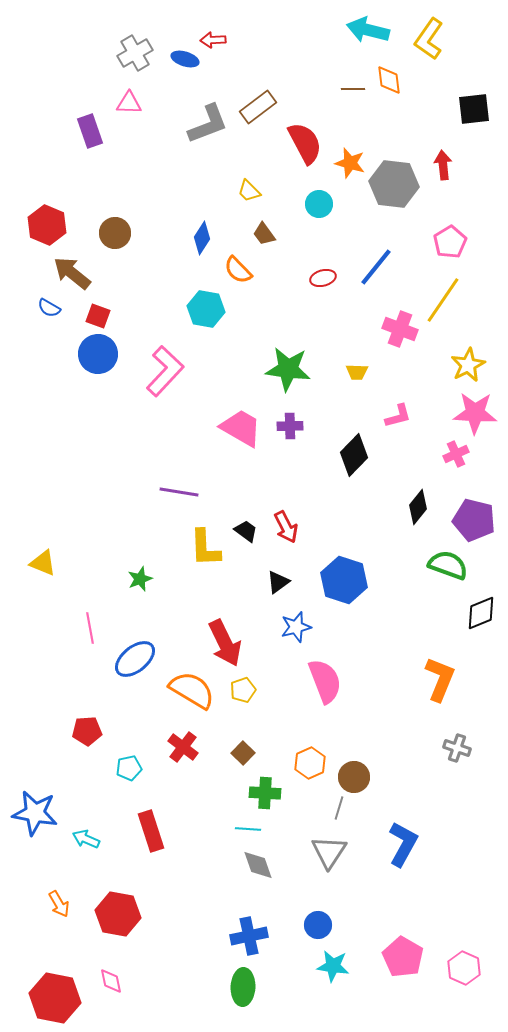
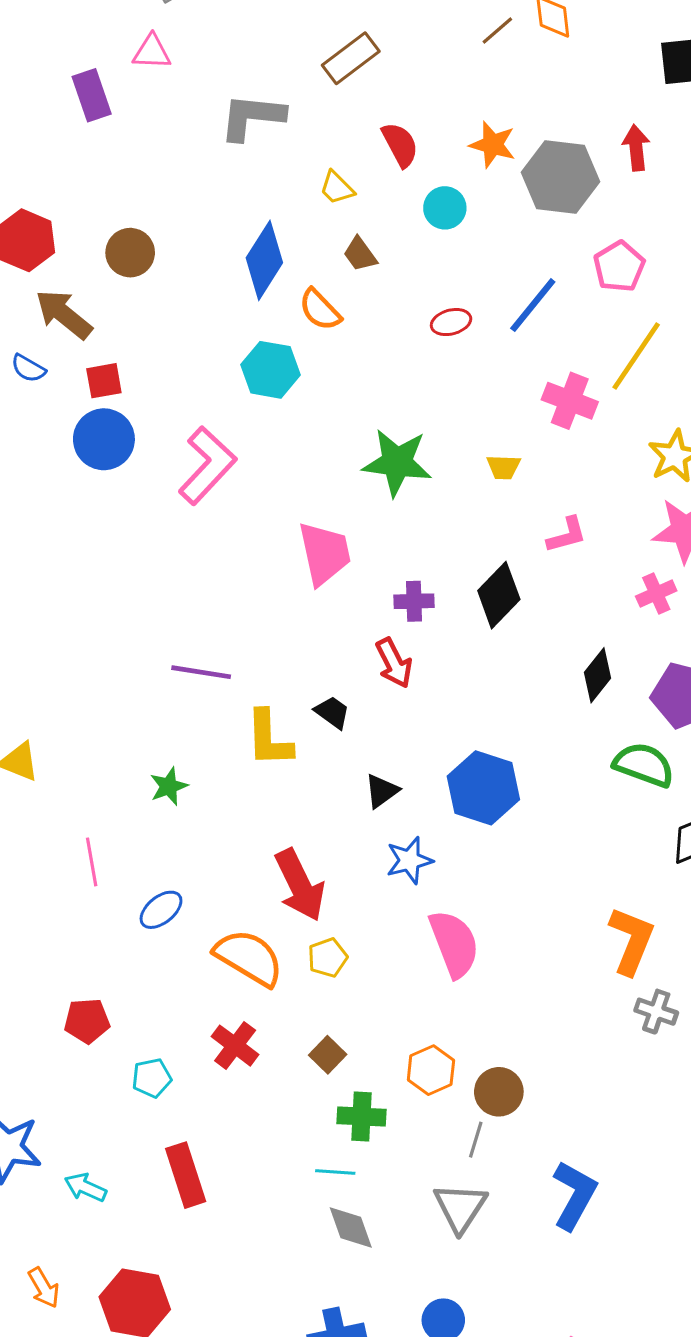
brown line: (353, 89) -> (497, 30), turned -40
gray L-shape: (208, 124) -> (252, 117), moved, turned -153
red semicircle: (305, 143) -> (400, 145), moved, size x0.7
blue diamond: (202, 238) -> (264, 260), size x1.5
pink pentagon: (450, 242) -> (619, 266), moved
red square: (98, 316) -> (104, 381), turned -30
purple cross: (290, 426) -> (414, 601), moved
pink trapezoid: (241, 428) -> (325, 553), turned 48
purple line: (179, 492) -> (201, 672), moved
red arrow: (286, 527) -> (394, 663), moved
blue ellipse: (135, 659) -> (161, 910), size x0.7
gray cross: (457, 748) -> (656, 1012), moved

